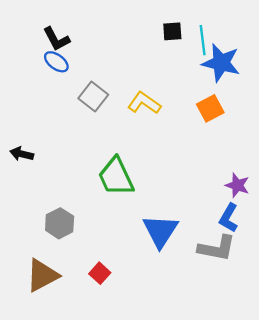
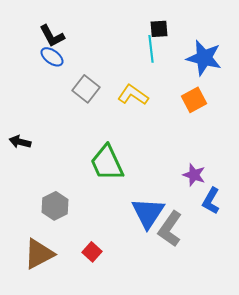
cyan line: (203, 40) -> (151, 49), moved
purple star: (237, 185) -> (194, 175), moved
gray L-shape: (217, 248) -> (170, 229), moved, turned 114

